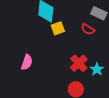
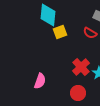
pink semicircle: (27, 62) -> (40, 81), moved

